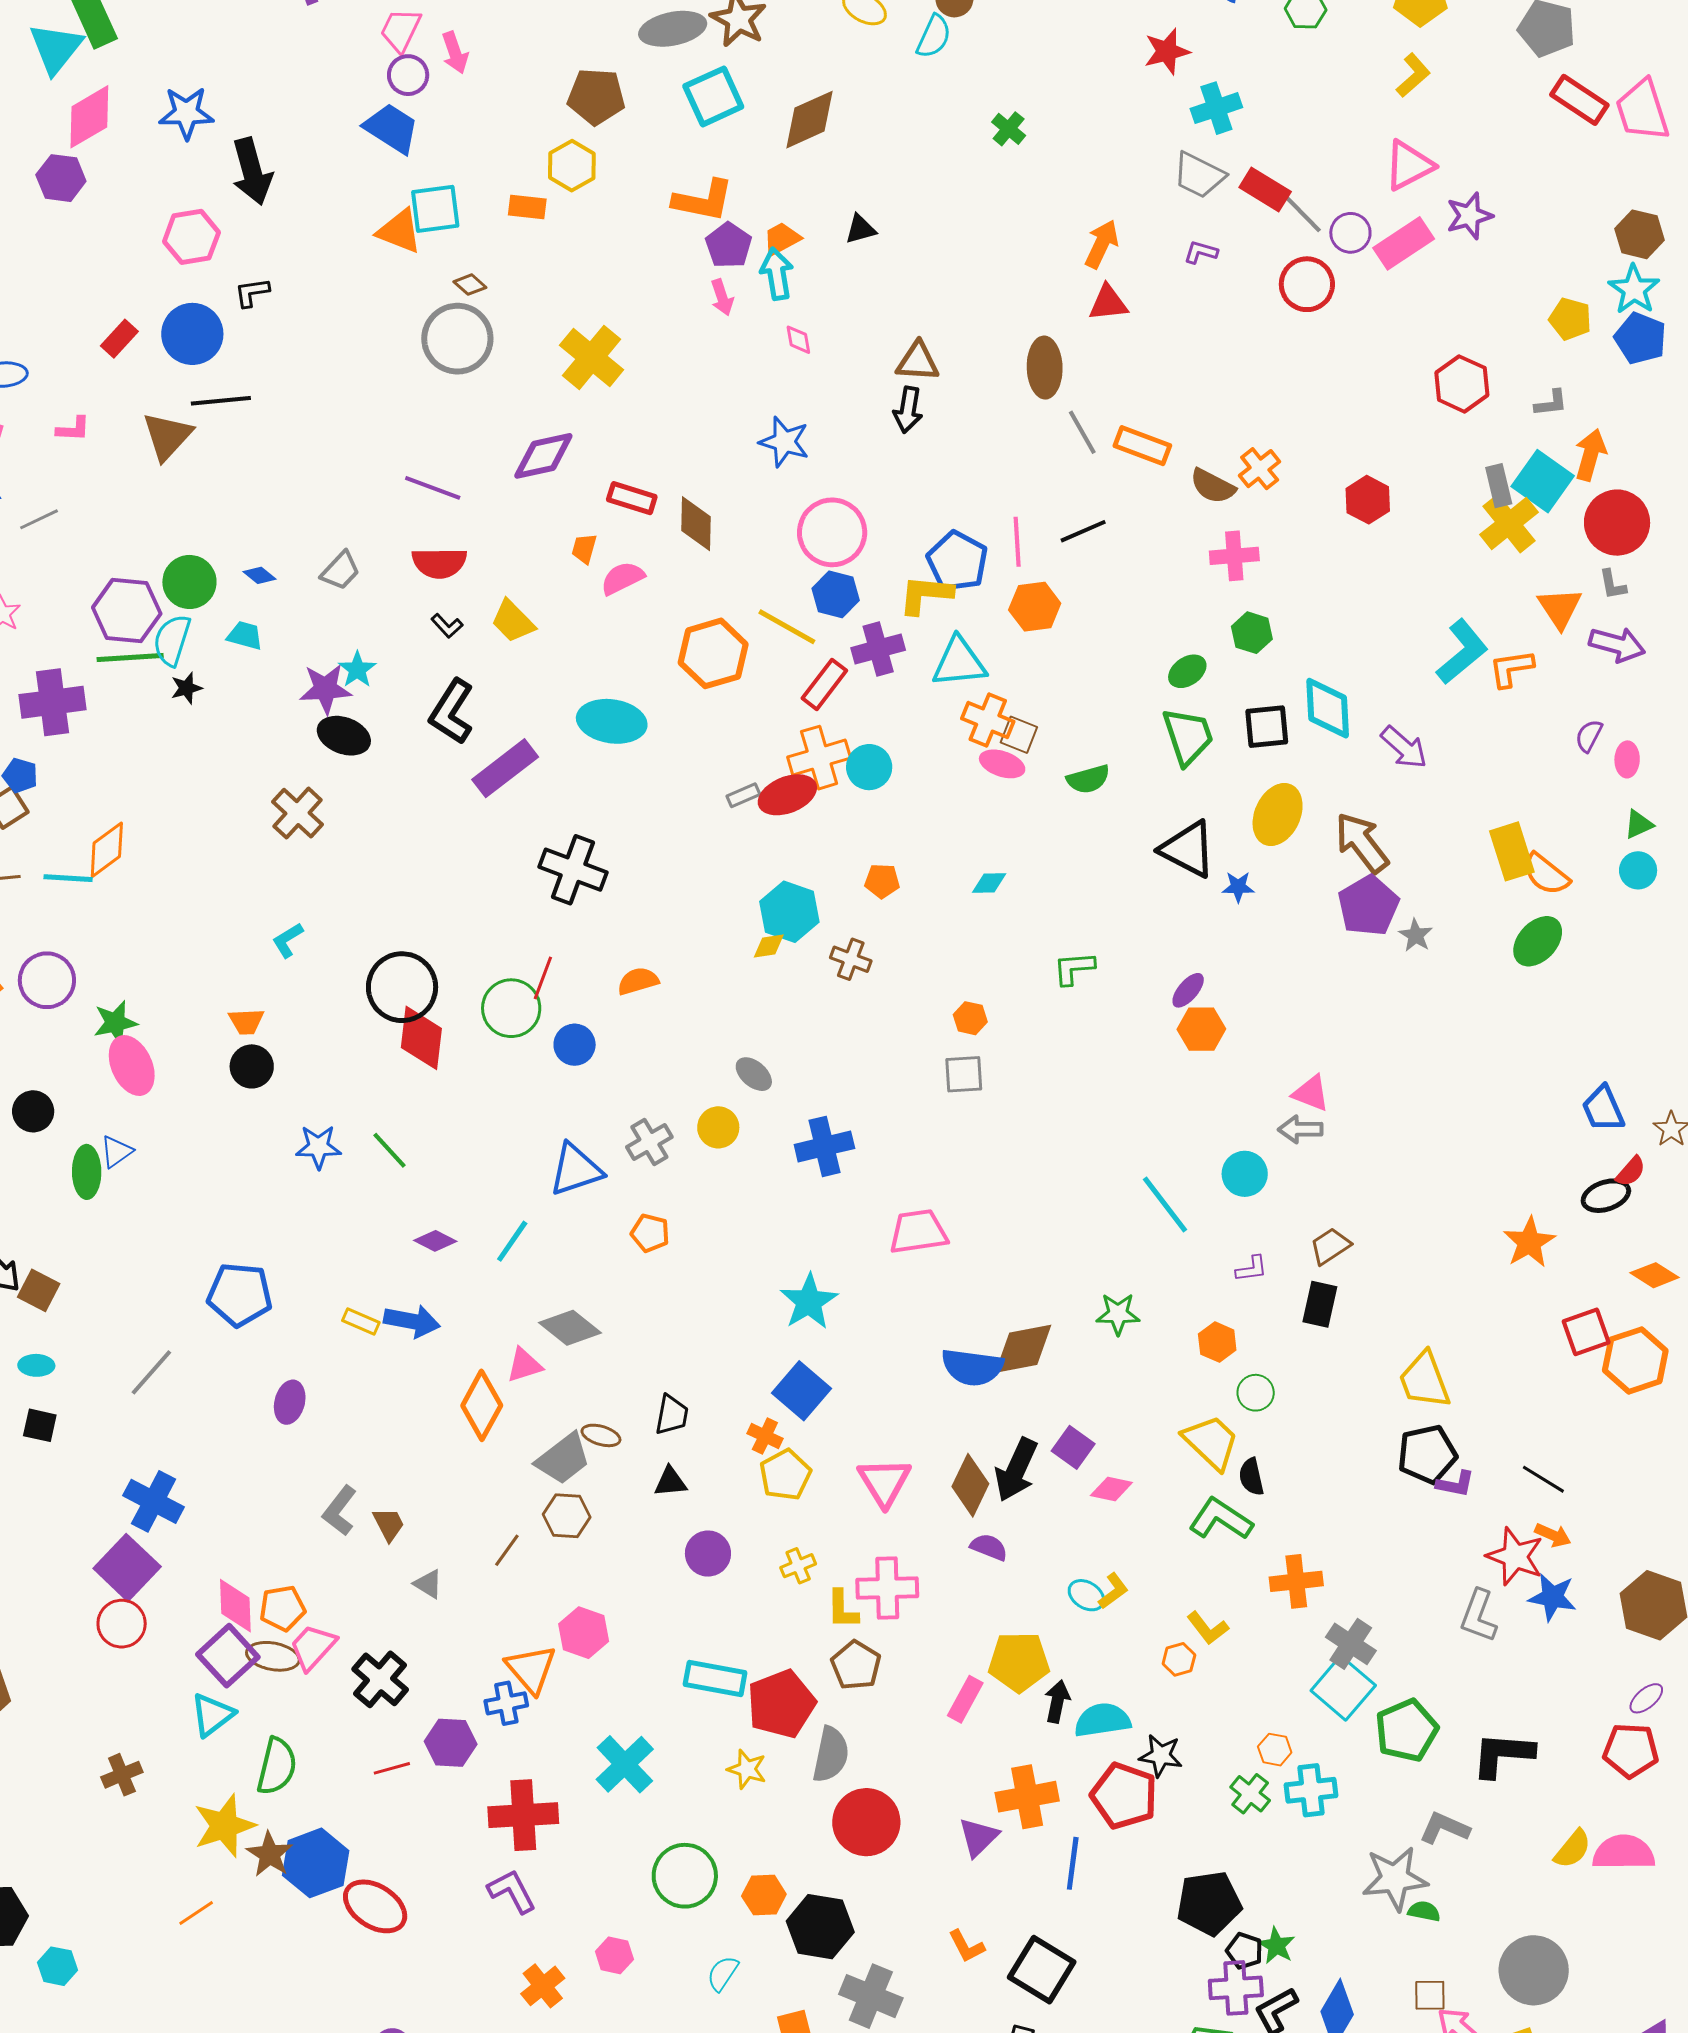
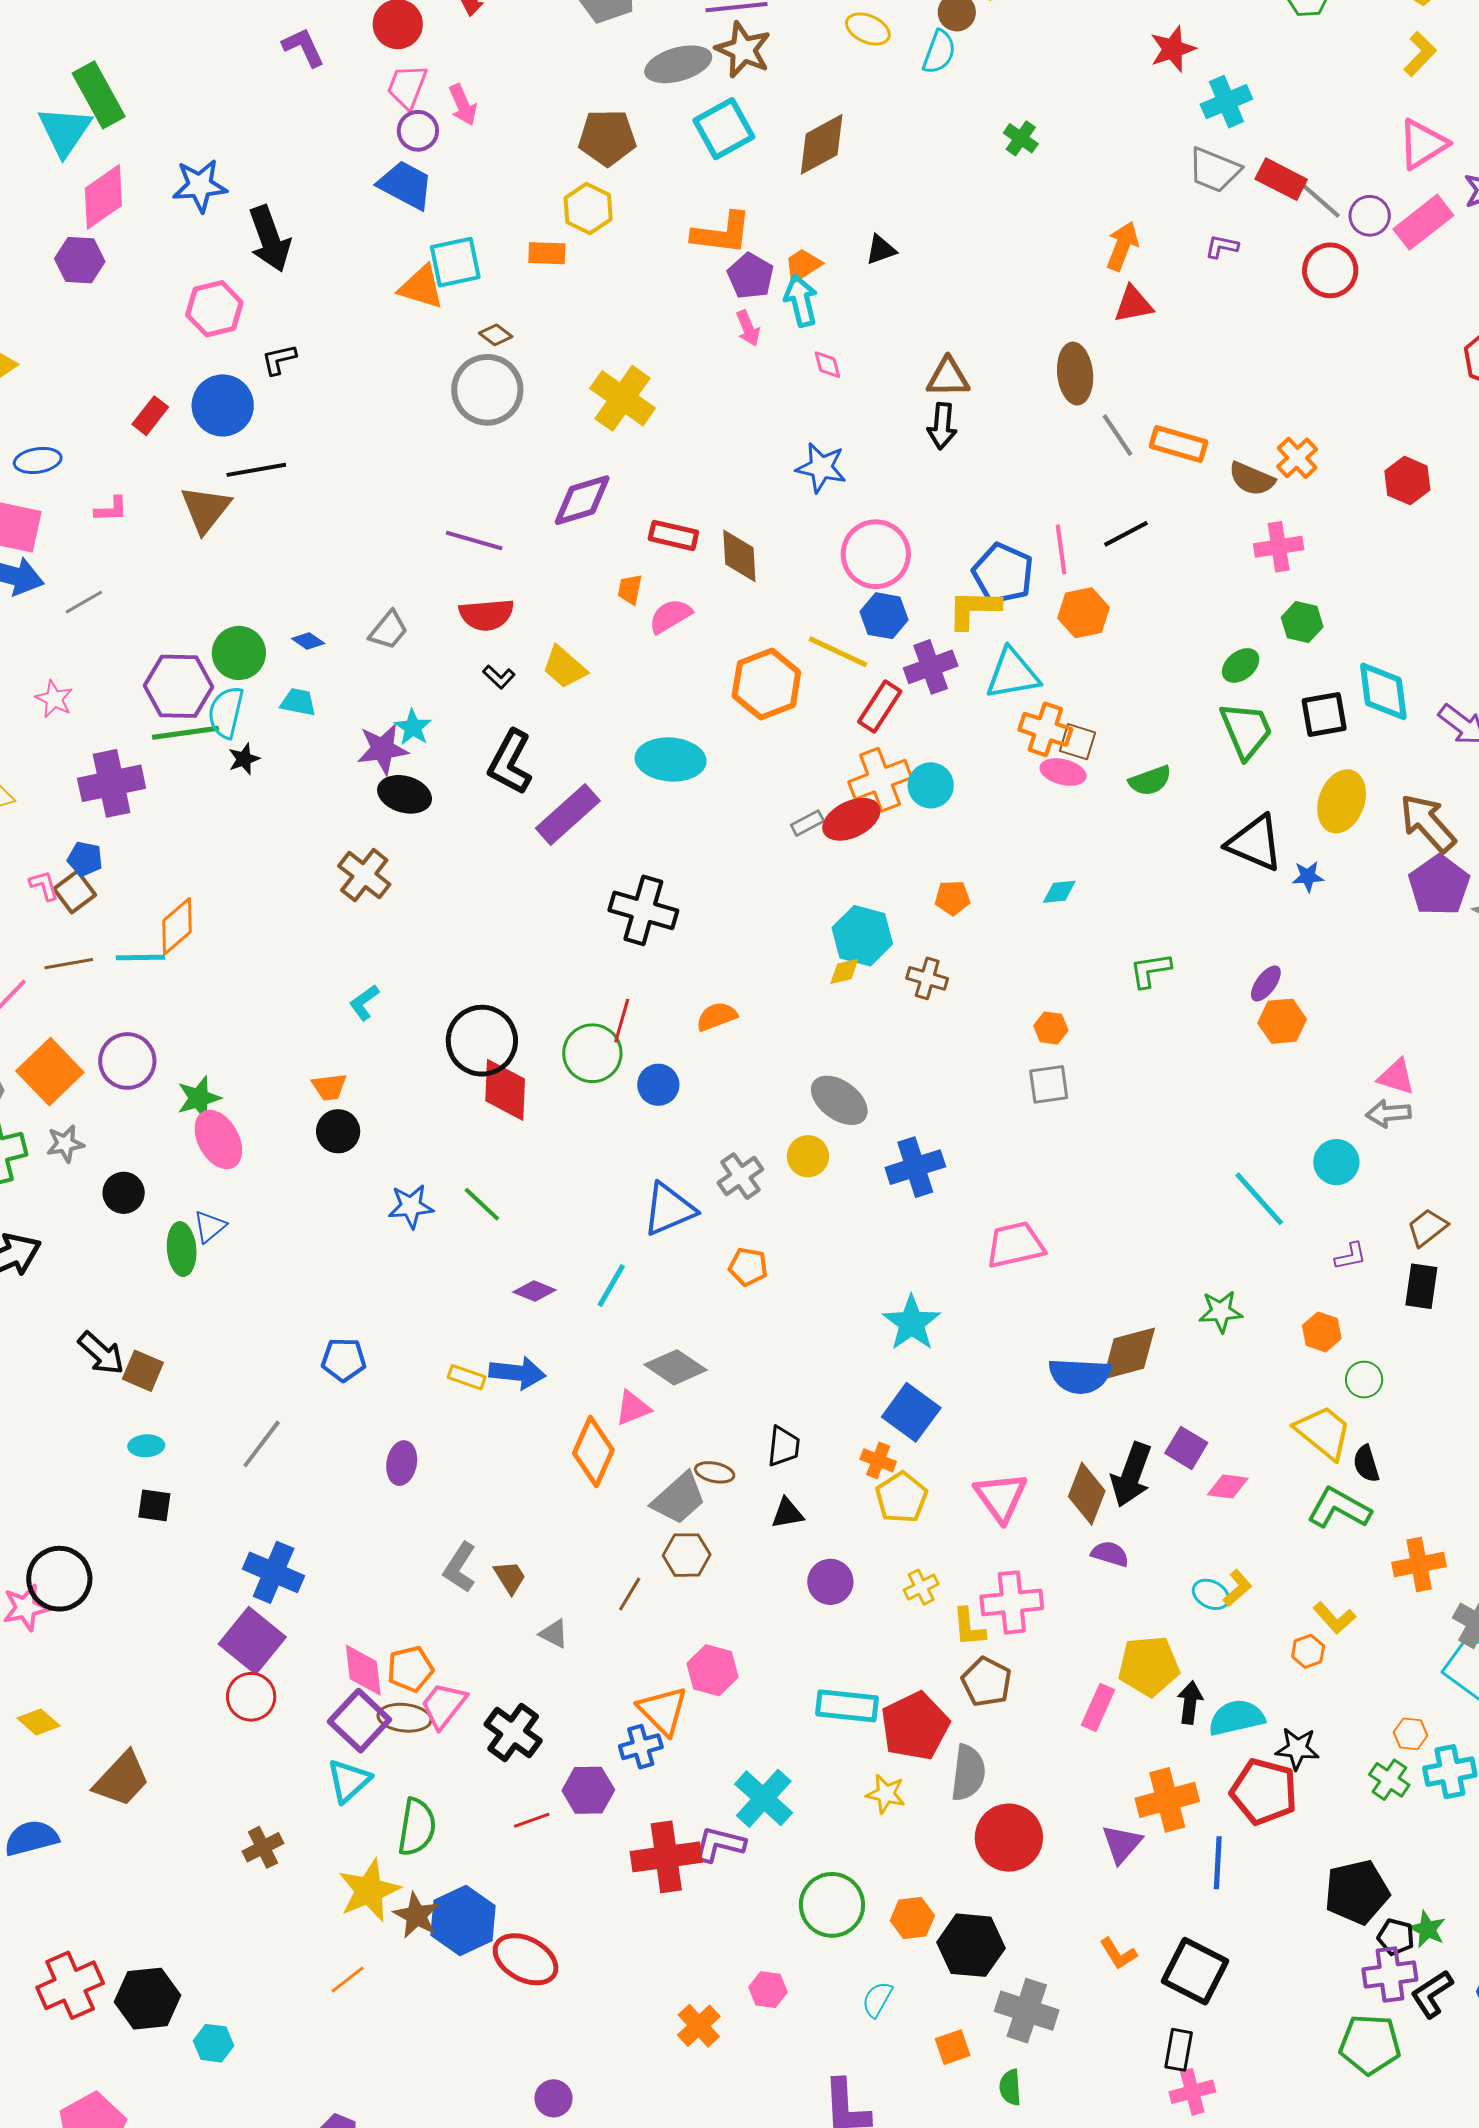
gray ellipse: (754, 1074) -> (839, 1100), size x1.5
blue pentagon: (240, 1295) -> (344, 1360), size x0.7
purple L-shape: (512, 1891) -> (719, 1844), moved, turned -44

